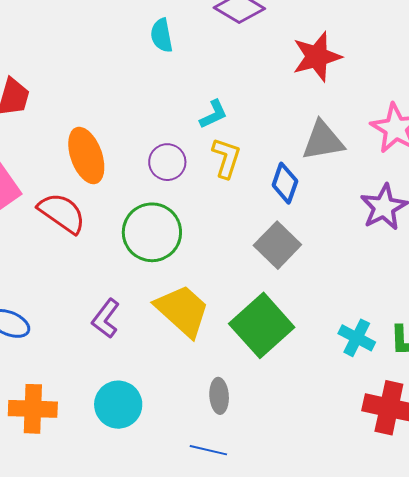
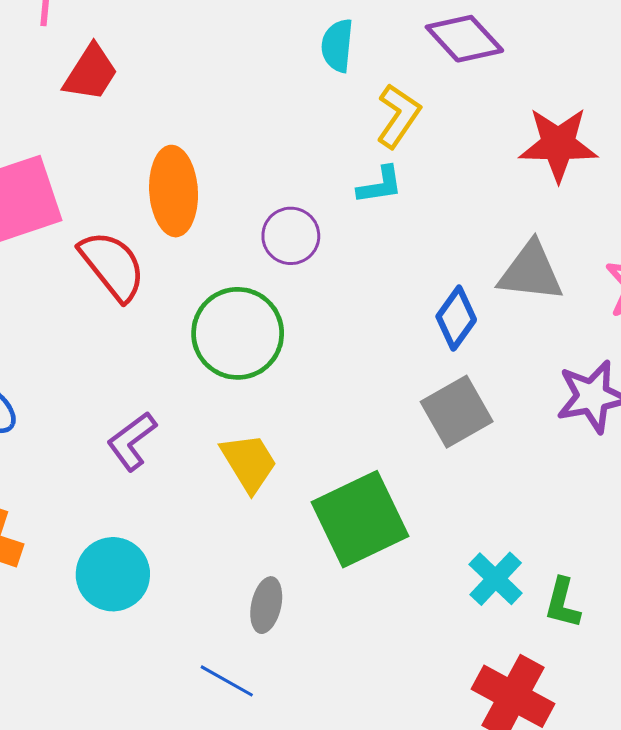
yellow L-shape: (226, 158) -> (398, 116), moved
gray square: (277, 245) -> (457, 412), moved
yellow trapezoid: (182, 311) -> (249, 463), size x0.7

